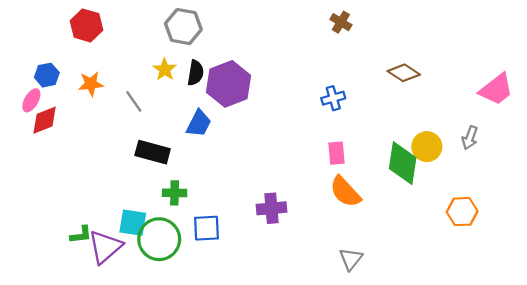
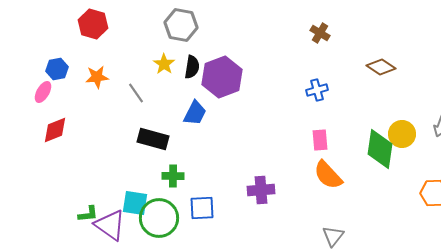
brown cross: (341, 22) -> (320, 33), moved
red diamond: (45, 120) -> (55, 130), moved
purple triangle: (105, 247) -> (110, 225), turned -44

